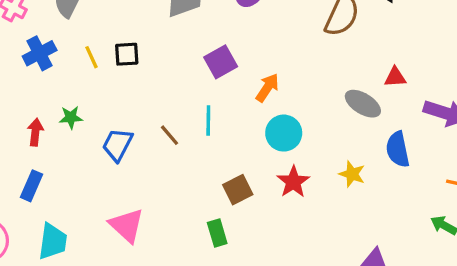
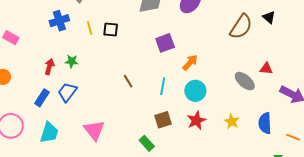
cyan line: (208, 121) -> (163, 86), moved
blue trapezoid: (117, 145) -> (67, 92), moved
blue semicircle: (398, 149) -> (265, 123), moved
green rectangle: (217, 233) -> (147, 143), turned -35

